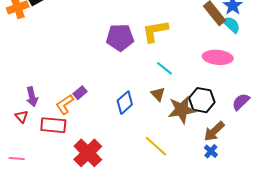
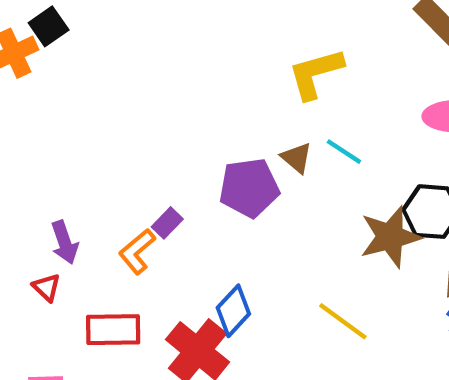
purple pentagon: (120, 37) -> (249, 188), moved
brown triangle: (158, 94) -> (297, 158), moved
blue diamond: (125, 103) -> (233, 311), moved
red rectangle: (53, 125) -> (113, 330), moved

